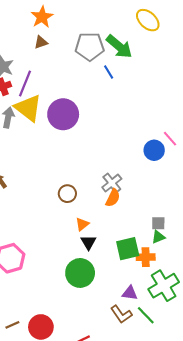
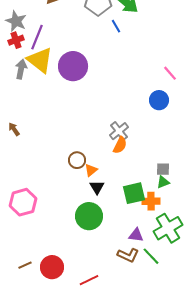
pink line: (170, 139) -> (170, 73), moved
brown circle: (67, 194) -> (77, 160), moved
brown L-shape: (121, 314) -> (128, 255), turned -30

